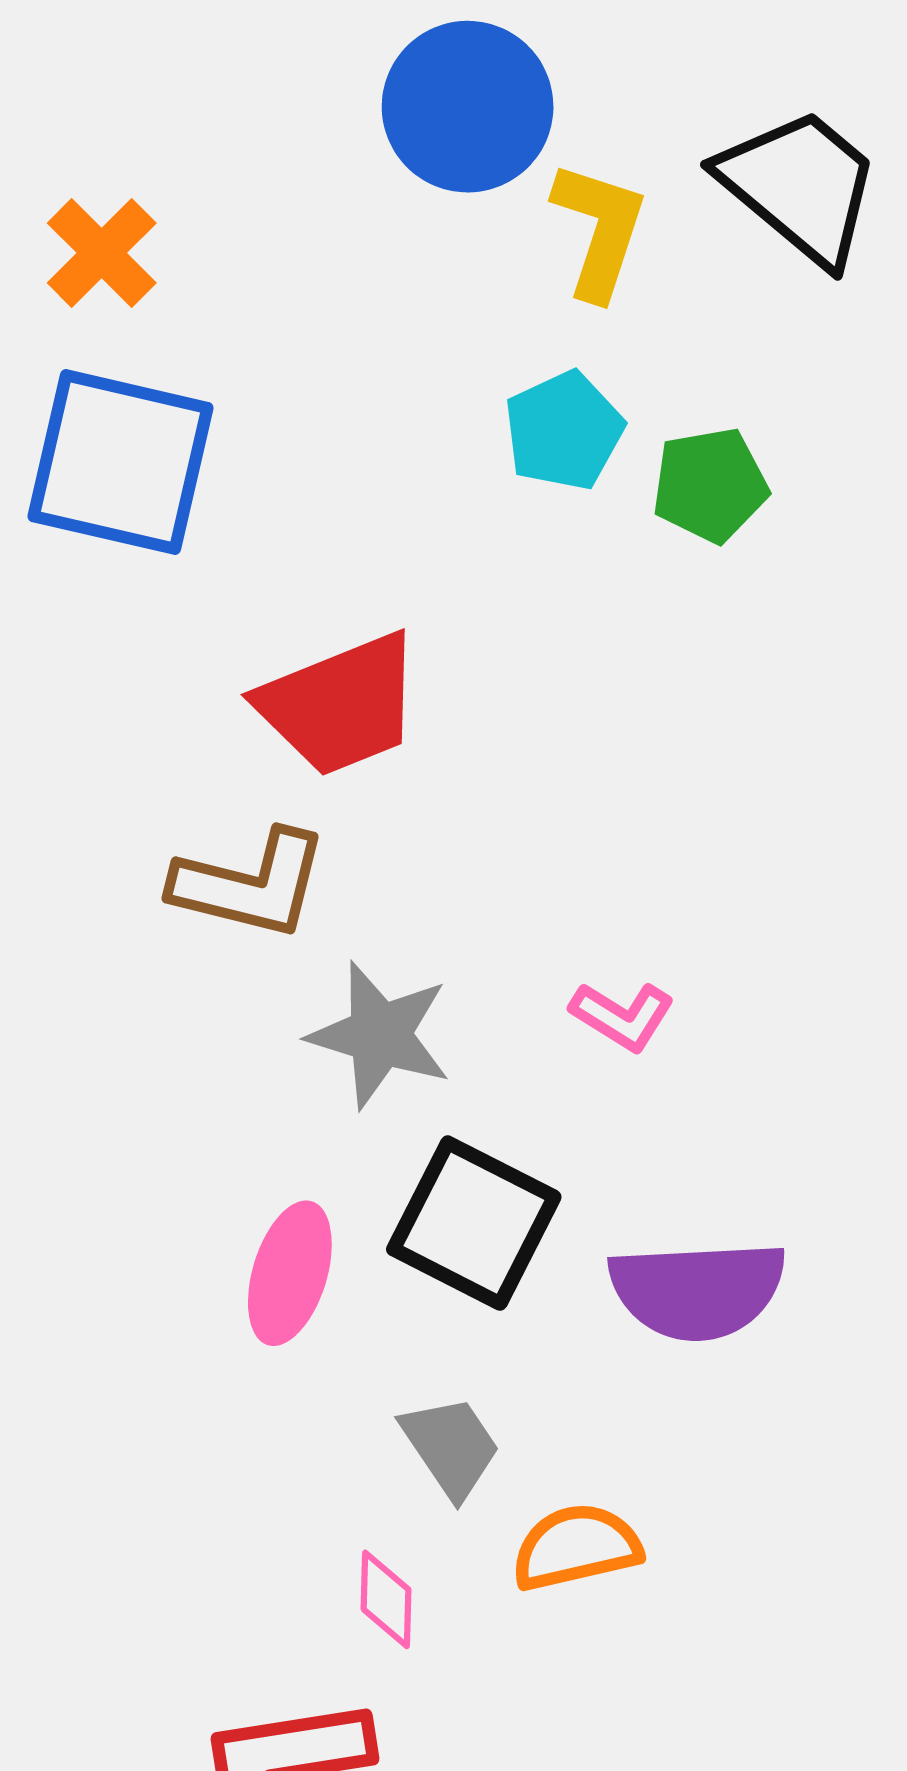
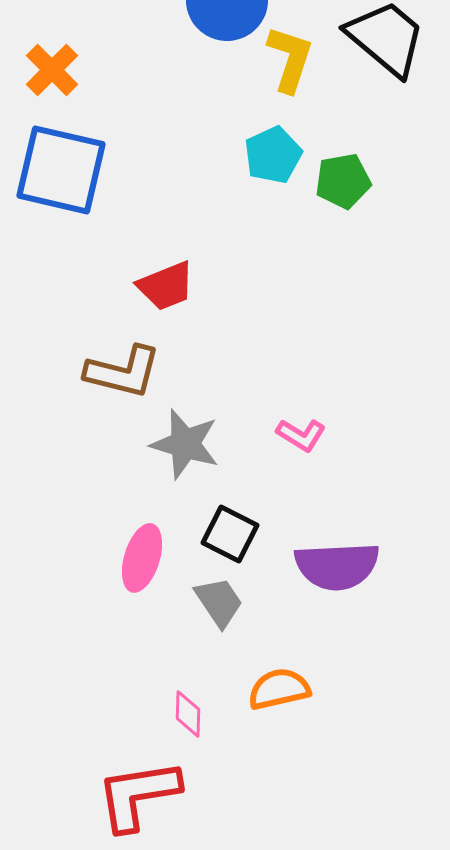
red trapezoid: (340, 705) -> (166, 286), size x0.7
black square: (474, 1223) -> (230, 534), size x0.7
gray trapezoid: (451, 1447) -> (219, 602), moved

